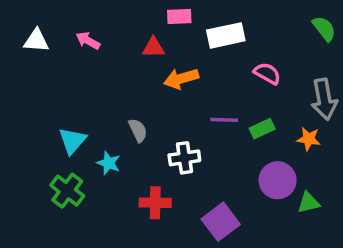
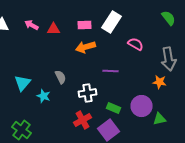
pink rectangle: (179, 16) -> (84, 25), moved
white rectangle: (226, 35) -> (112, 22), turned -45
red triangle: (153, 48) -> (54, 29), moved
green rectangle: (262, 129) -> (114, 108), moved, turned 48
green cross: (67, 191) -> (22, 130), moved
red cross: (155, 203) -> (82, 120), moved, turned -30

